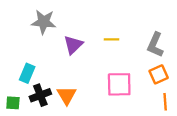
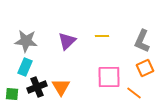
gray star: (44, 22) -> (26, 41), moved
orange line: (165, 102) -> (134, 93), moved, turned -49

